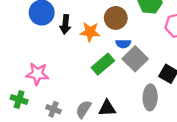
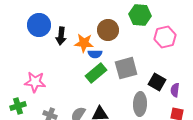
blue semicircle: (123, 44) -> (95, 54), moved
gray square: (135, 59) -> (126, 68), turned 30
green cross: (19, 100) -> (18, 106), turned -35

